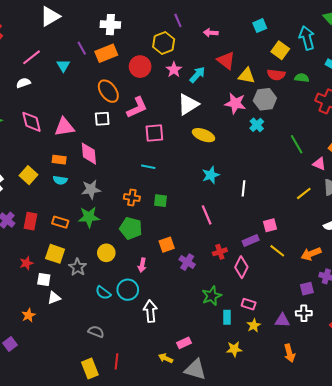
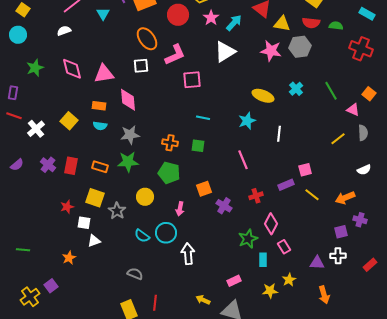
cyan cross: (257, 125) -> (296, 89), moved
yellow ellipse: (204, 135) -> (263, 96), moved
cyan line: (148, 167) -> (203, 118), moved
pink diamond: (241, 267) -> (271, 224), moved
pink rectangle: (249, 304) -> (284, 247), turned 40
yellow star: (254, 326) -> (289, 280), moved
pink rectangle: (184, 343) -> (234, 281), moved

